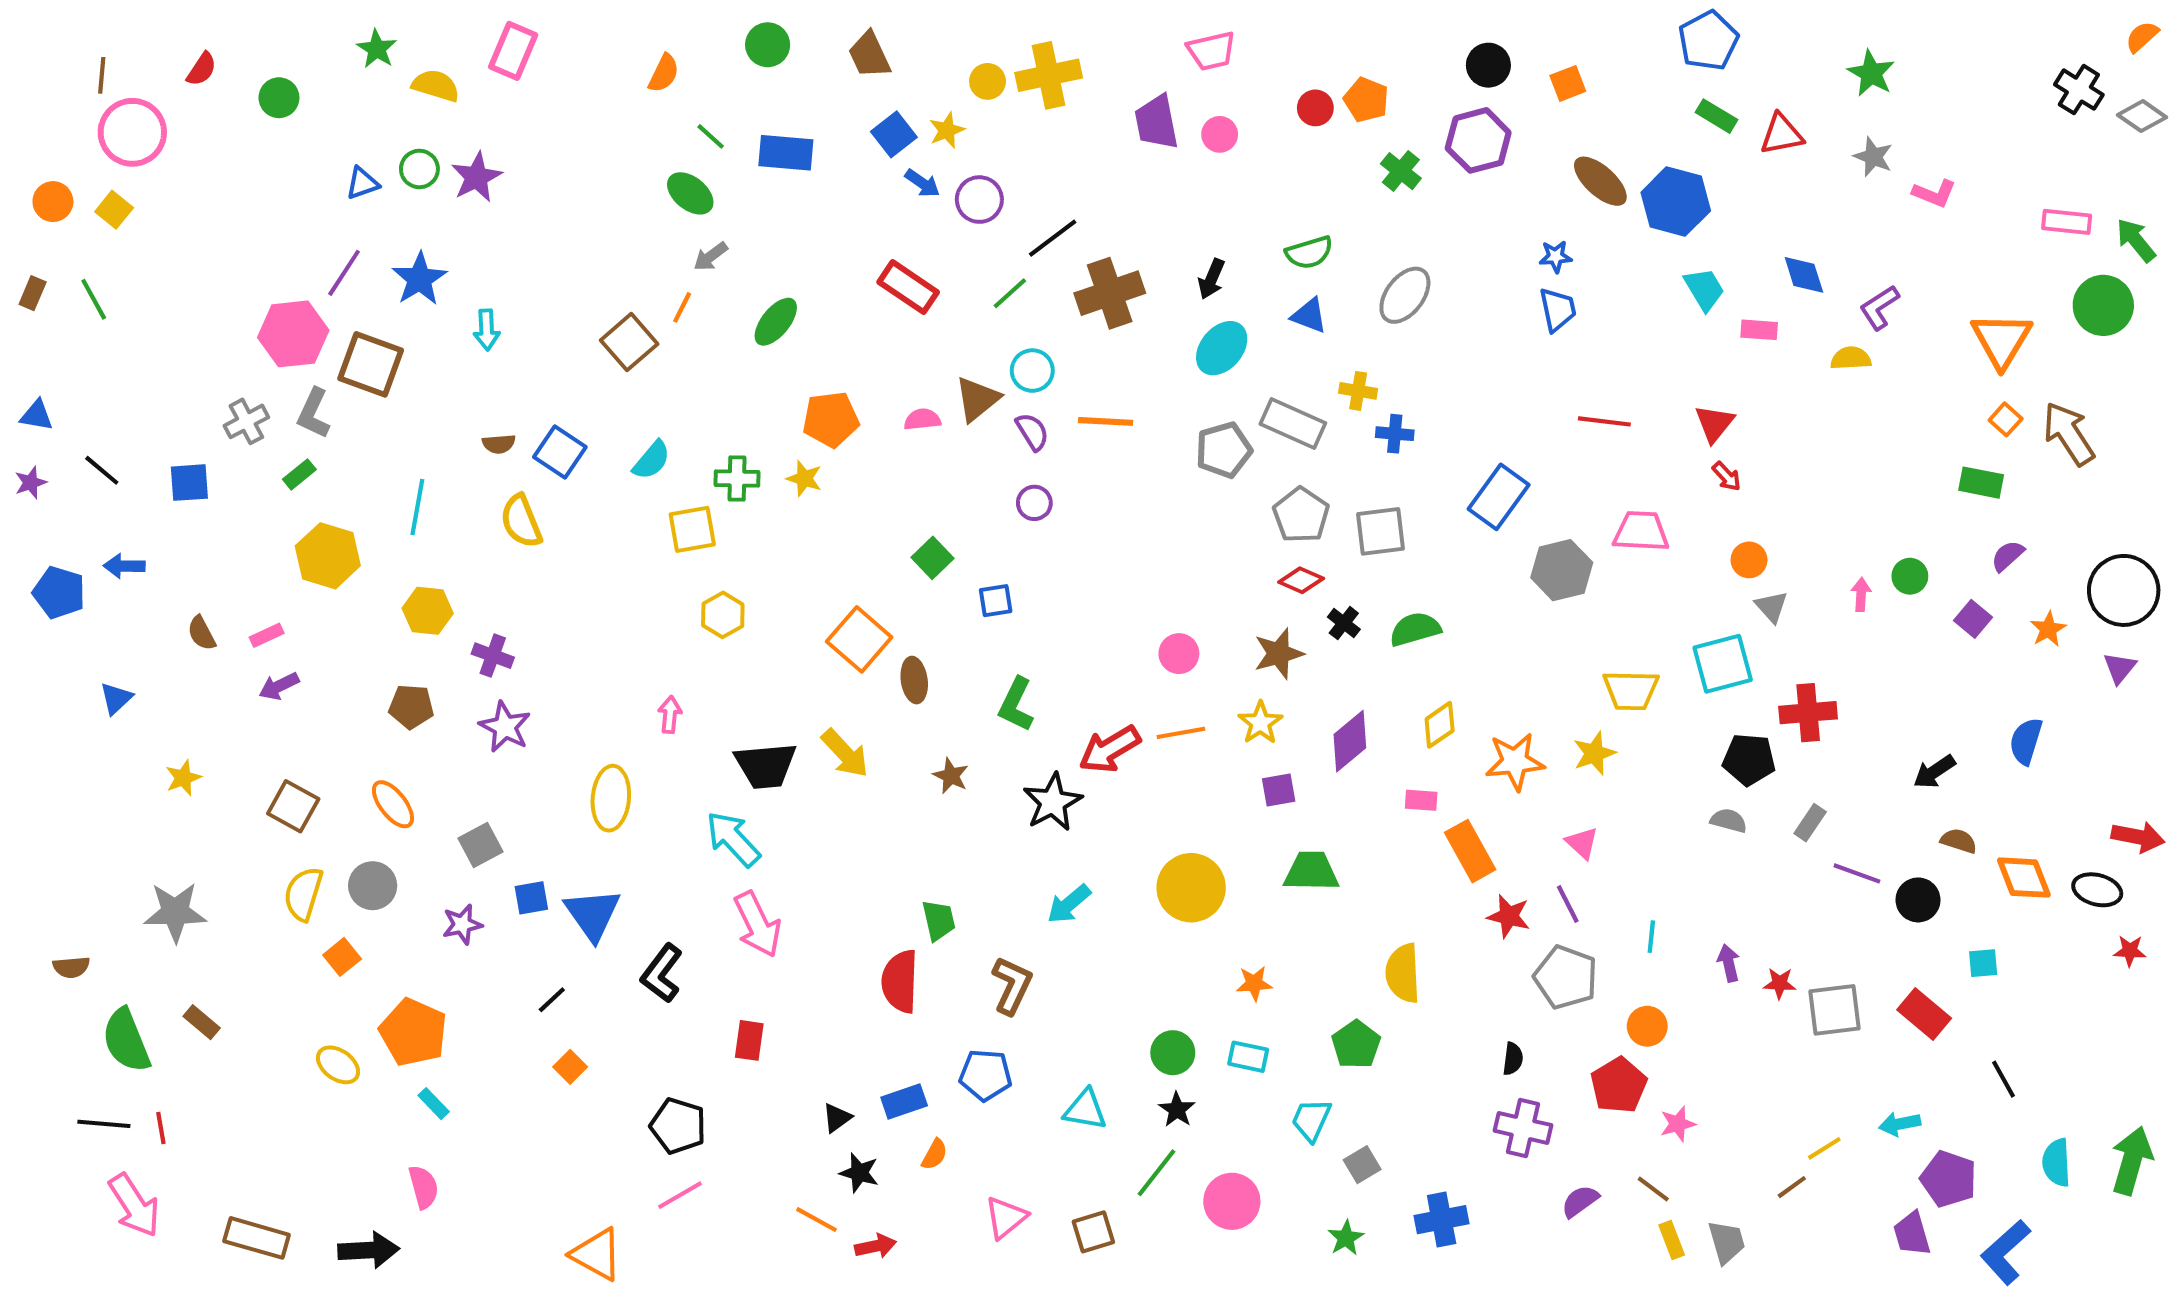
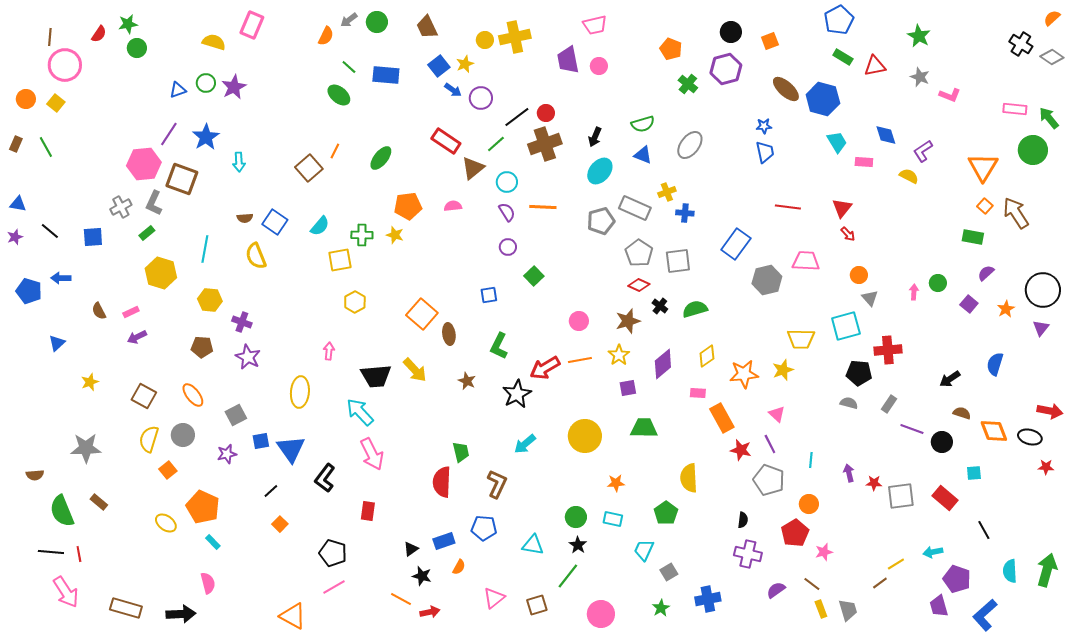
green star: (377, 49) -> (128, 24), moved, turned 30
red circle: (1315, 108) -> (546, 113), moved
gray arrow: (711, 257) -> (349, 20), moved
yellow semicircle: (1851, 358) -> (909, 176), turned 30
yellow cross: (1358, 391) -> (667, 192), turned -30
brown triangle: (977, 399) -> (473, 168), moved
green square: (933, 558) -> (534, 276), moved
pink circle: (1232, 1201) -> (601, 614), moved

